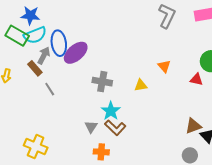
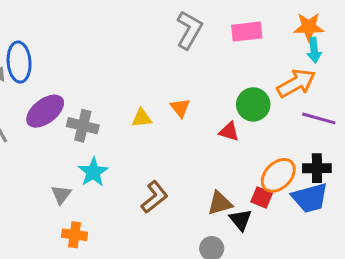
purple ellipse: (76, 53) -> (45, 111), moved
yellow triangle: (141, 85) -> (142, 118), moved
brown L-shape: (115, 128) -> (154, 197), moved, turned -85

